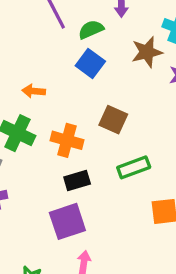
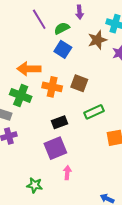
orange arrow: (34, 91) -> (29, 69), size x1.6
orange cross: (67, 140) -> (52, 87), moved

